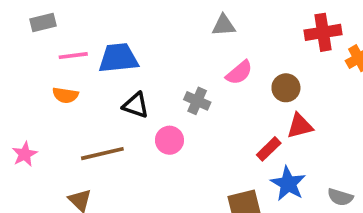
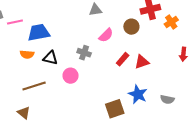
pink line: (73, 56) -> (15, 22), moved
brown circle: (286, 88) -> (131, 27), moved
orange semicircle: (65, 95) -> (27, 54), moved
red rectangle: (269, 149) -> (123, 59), moved

